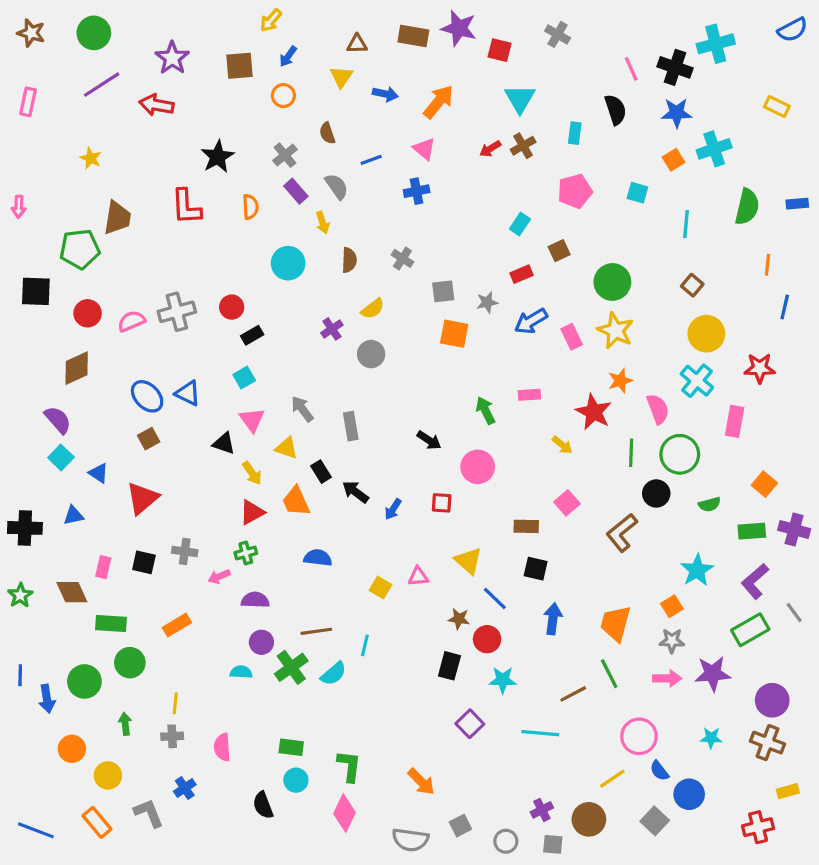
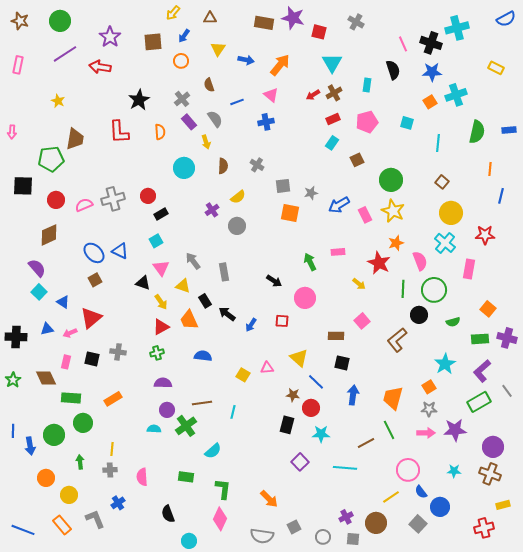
brown triangle: (357, 44) -> (210, 18), moved
red rectangle: (522, 274) -> (333, 119), moved
pink arrow: (219, 577) -> (70, 333), moved
cyan semicircle: (334, 674) -> (213, 451), moved
cyan circle: (296, 780) -> (189, 541), moved

